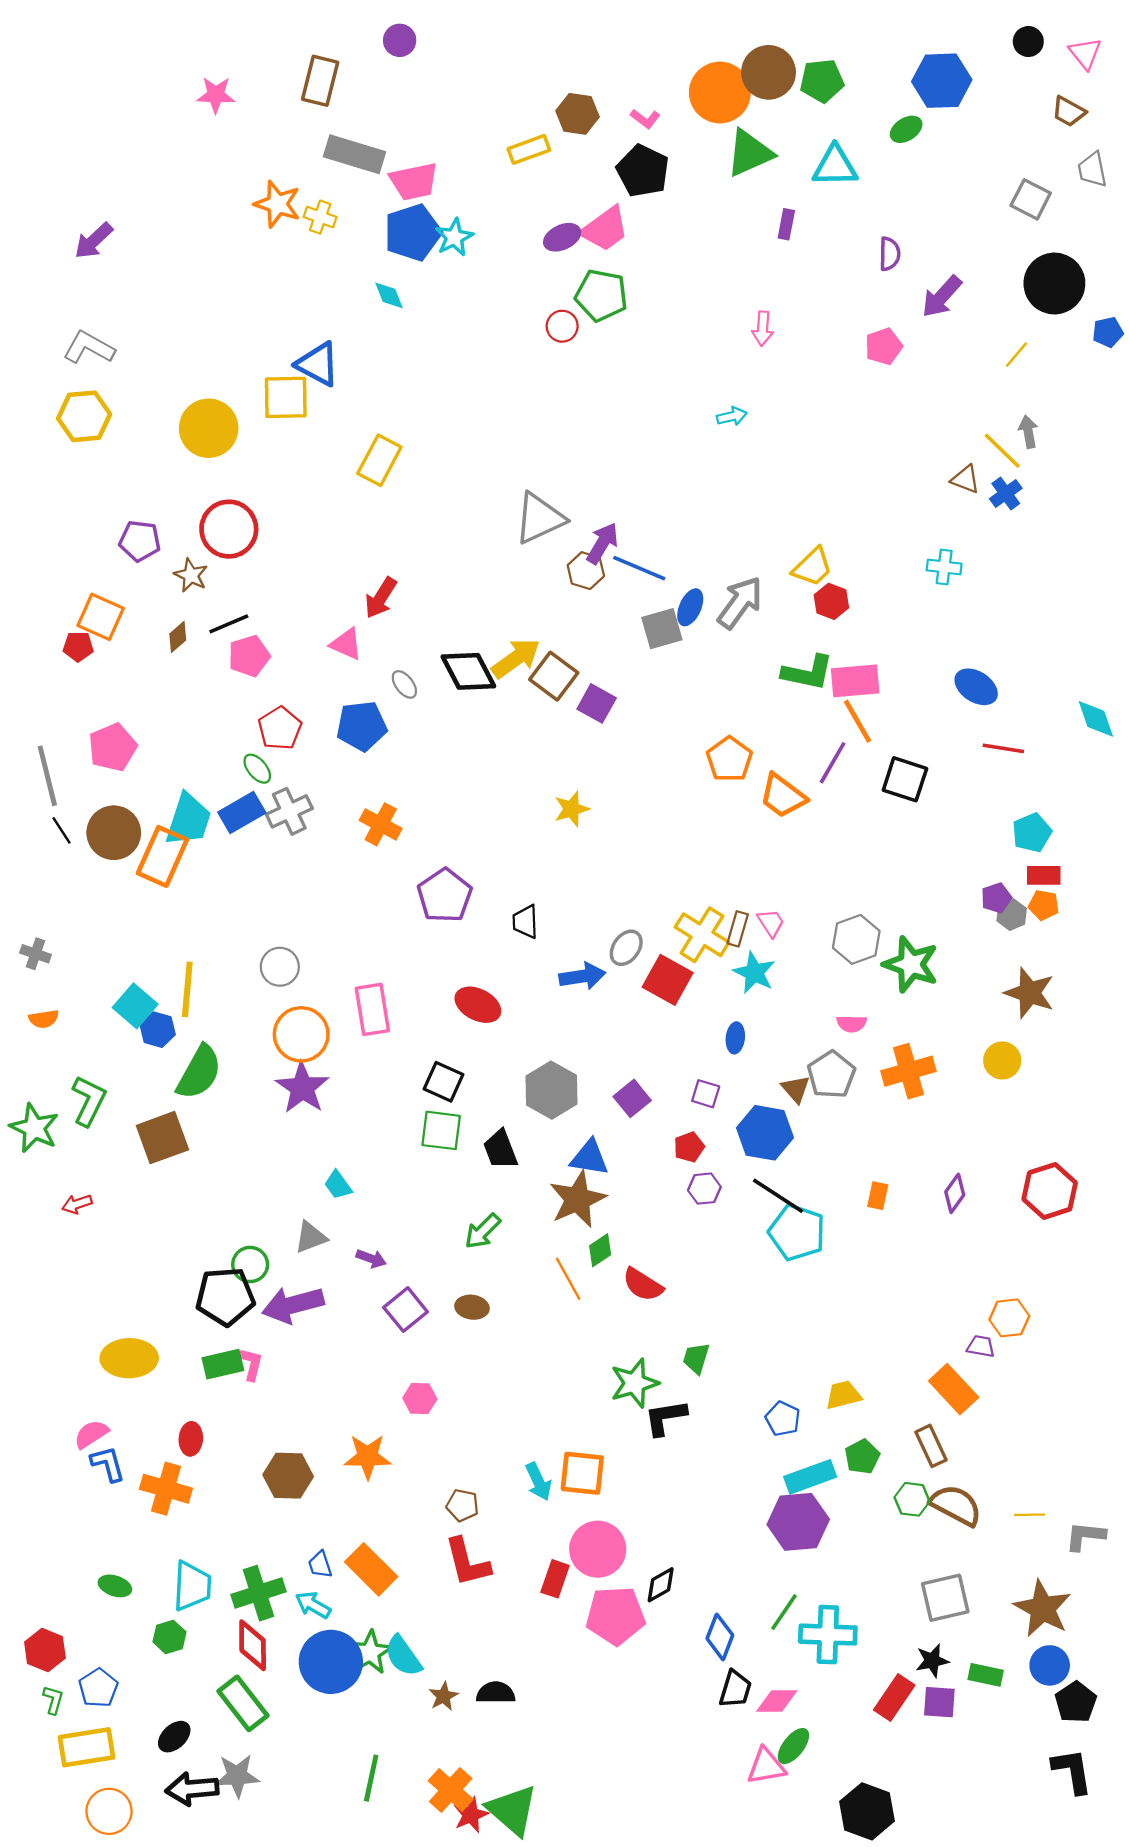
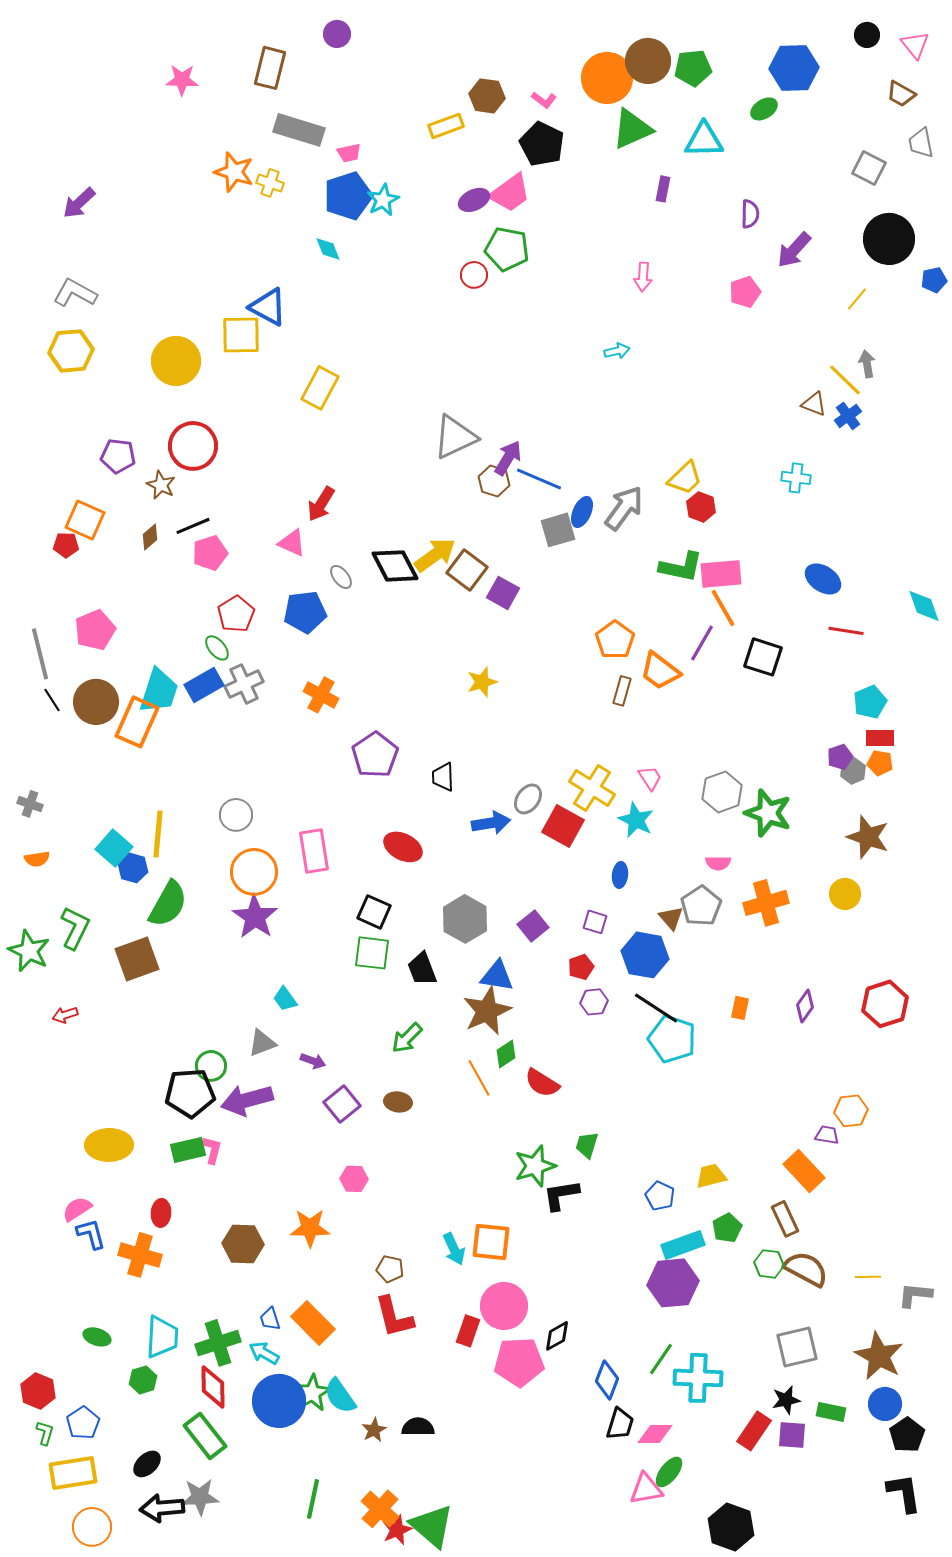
pink trapezoid: (414, 181) -> (349, 153), size x0.6
brown rectangle: (738, 929) -> (622, 691), moved

